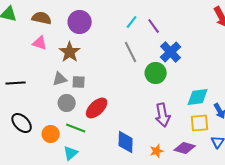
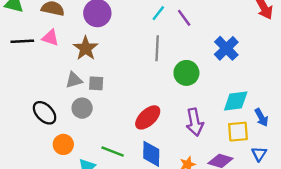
gray line: (131, 52) -> (157, 48), turned 30
blue cross: (171, 52) -> (226, 48), moved
black line: (16, 83) -> (22, 41), moved
red ellipse: (97, 108) -> (148, 117), moved
black ellipse: (22, 123) -> (45, 113), moved
green line: (76, 128) -> (113, 151), moved

